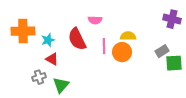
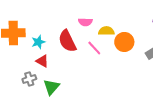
yellow semicircle: (128, 36) -> (106, 31), moved
pink line: (104, 46) -> (94, 48), turned -42
orange circle: (122, 52) -> (124, 42), moved

